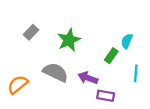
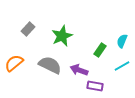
cyan semicircle: (127, 41) -> (122, 41), moved
cyan line: (136, 73) -> (122, 66), turned 56
orange semicircle: (18, 85) -> (14, 63), moved

